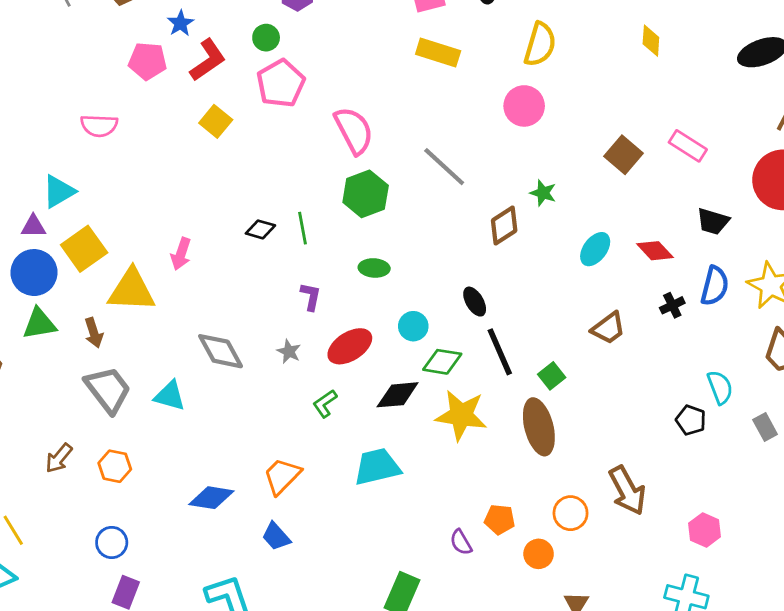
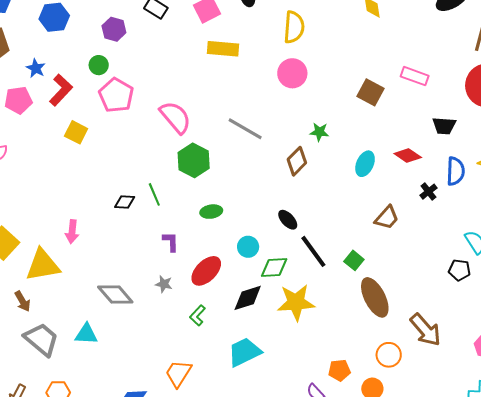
brown ellipse: (539, 427) -> (375, 297), moved

